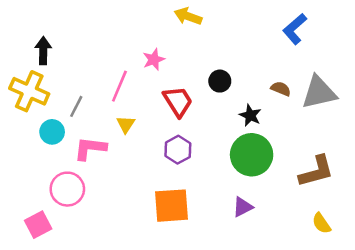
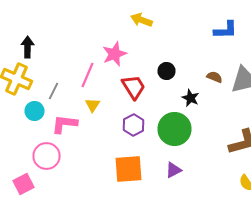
blue L-shape: (295, 29) -> (226, 30), turned -140
pink star: (154, 59) -> (114, 54), size x1.4
green circle: (252, 155) -> (174, 129), moved
purple triangle: (243, 207) -> (174, 170), moved

